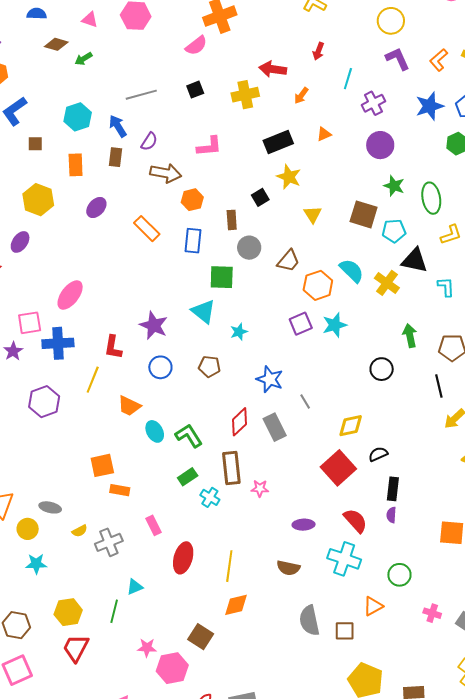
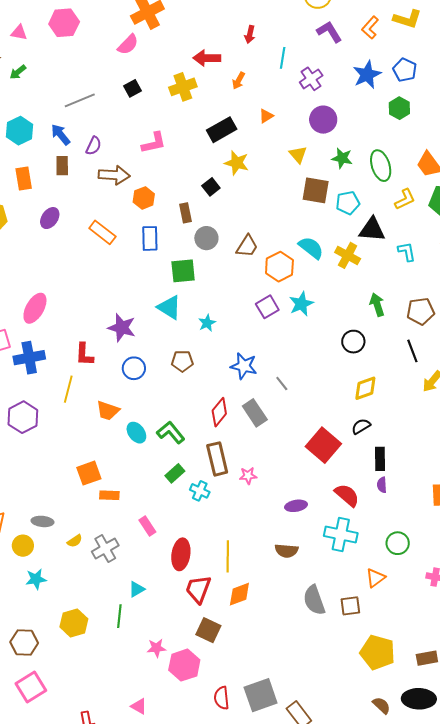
yellow triangle: (313, 214) -> (298, 155), moved
yellow diamond: (351, 426) -> (365, 388), moved
red trapezoid: (76, 648) -> (198, 589), moved

